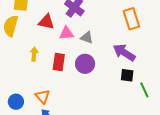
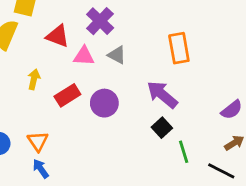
gray triangle: (87, 38) -> (117, 55), moved
red rectangle: (59, 62) -> (67, 95), turned 42
black square: (127, 75) -> (162, 128), turned 32

